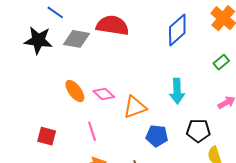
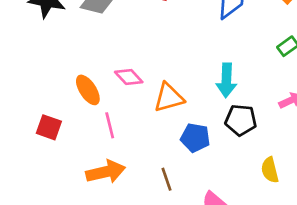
orange ellipse: (75, 91) -> (88, 90), moved
black pentagon: (198, 131) -> (241, 120), moved

